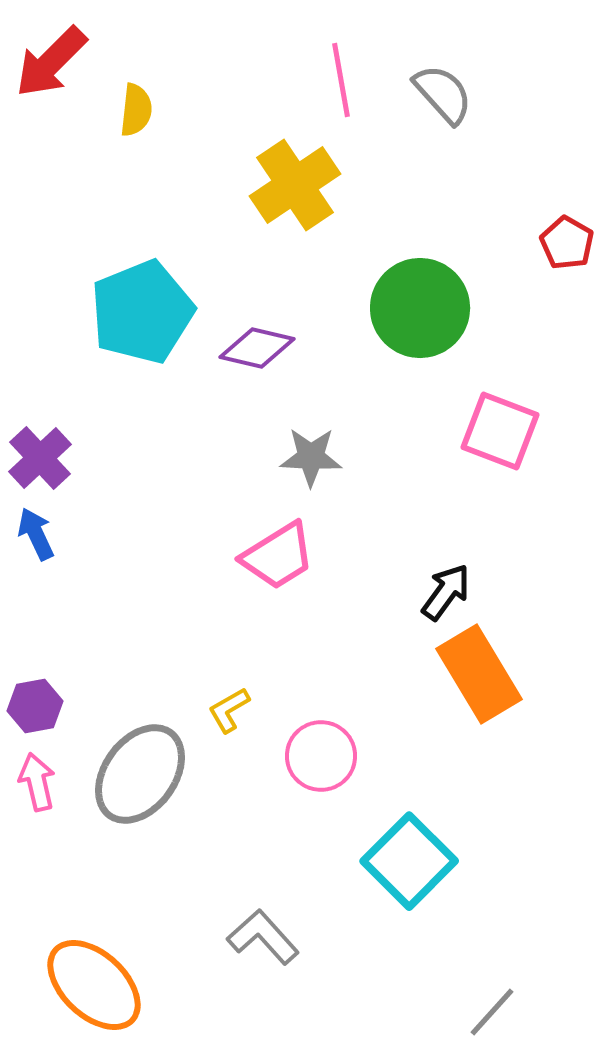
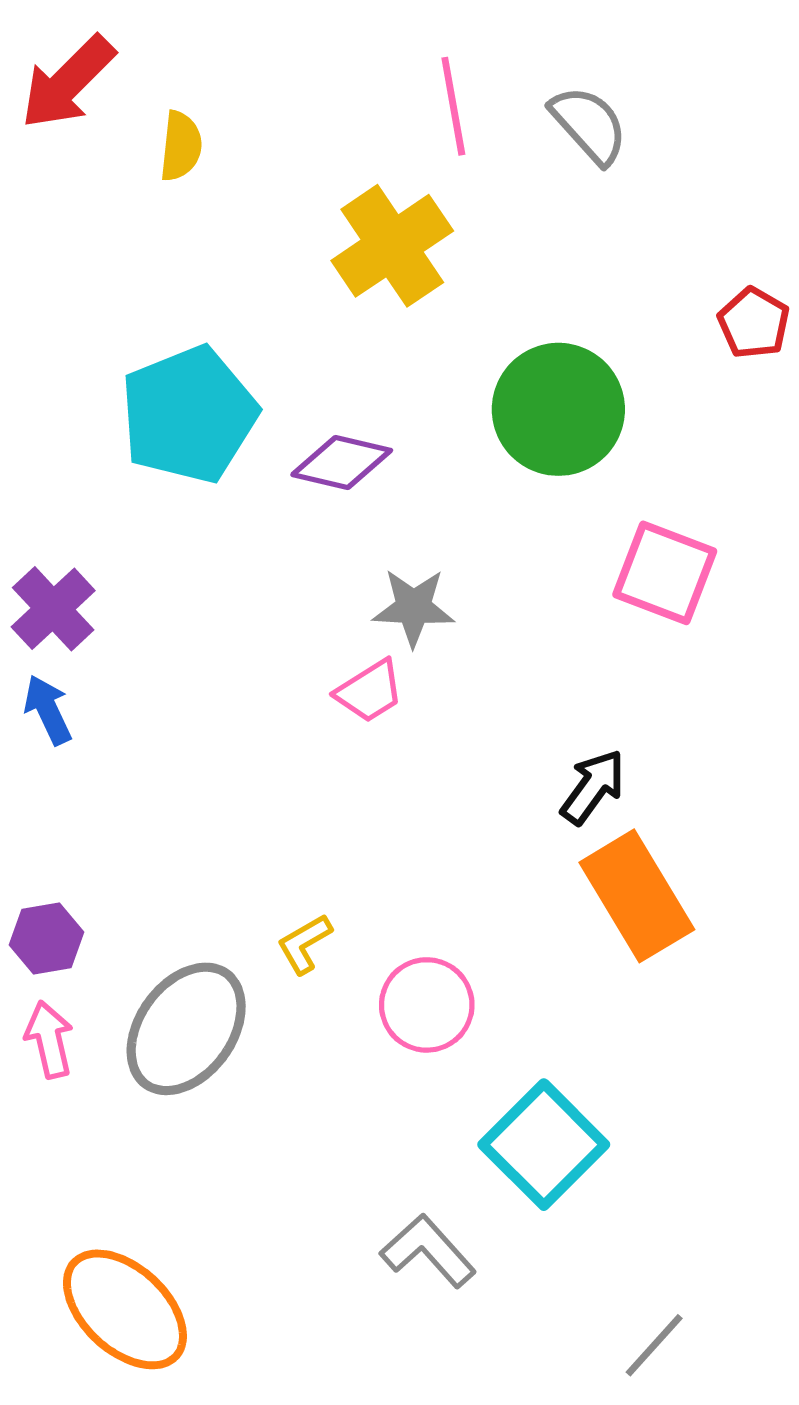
pink trapezoid: (278, 556) -> (370, 691), moved, size x0.7
gray L-shape: (263, 937) -> (428, 1251), moved

